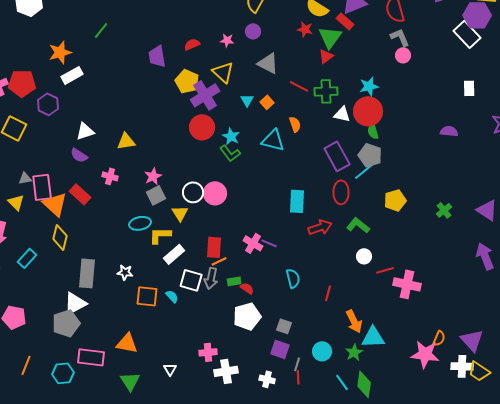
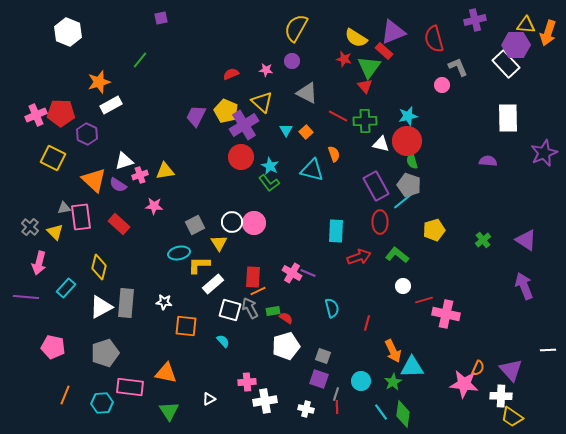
gray L-shape: (400, 37) -> (458, 67), moved
purple trapezoid: (157, 56) -> (196, 116), moved, turned 35
red triangle: (326, 56) -> (365, 86), turned -35
white rectangle: (469, 88) -> (508, 118), size x1.8
pink cross: (110, 176) -> (140, 175), moved, turned -35
pink star: (153, 176) -> (154, 206), moved, turned 30
orange triangle: (55, 204) -> (94, 180), moved
gray arrow: (211, 278) -> (250, 308), turned 140
cyan semicircle: (172, 296) -> (223, 341), moved
white triangle: (75, 303) -> (101, 307), moved
white triangle: (170, 369) -> (209, 399), turned 32
yellow trapezoid: (479, 371) -> (512, 417), moved

